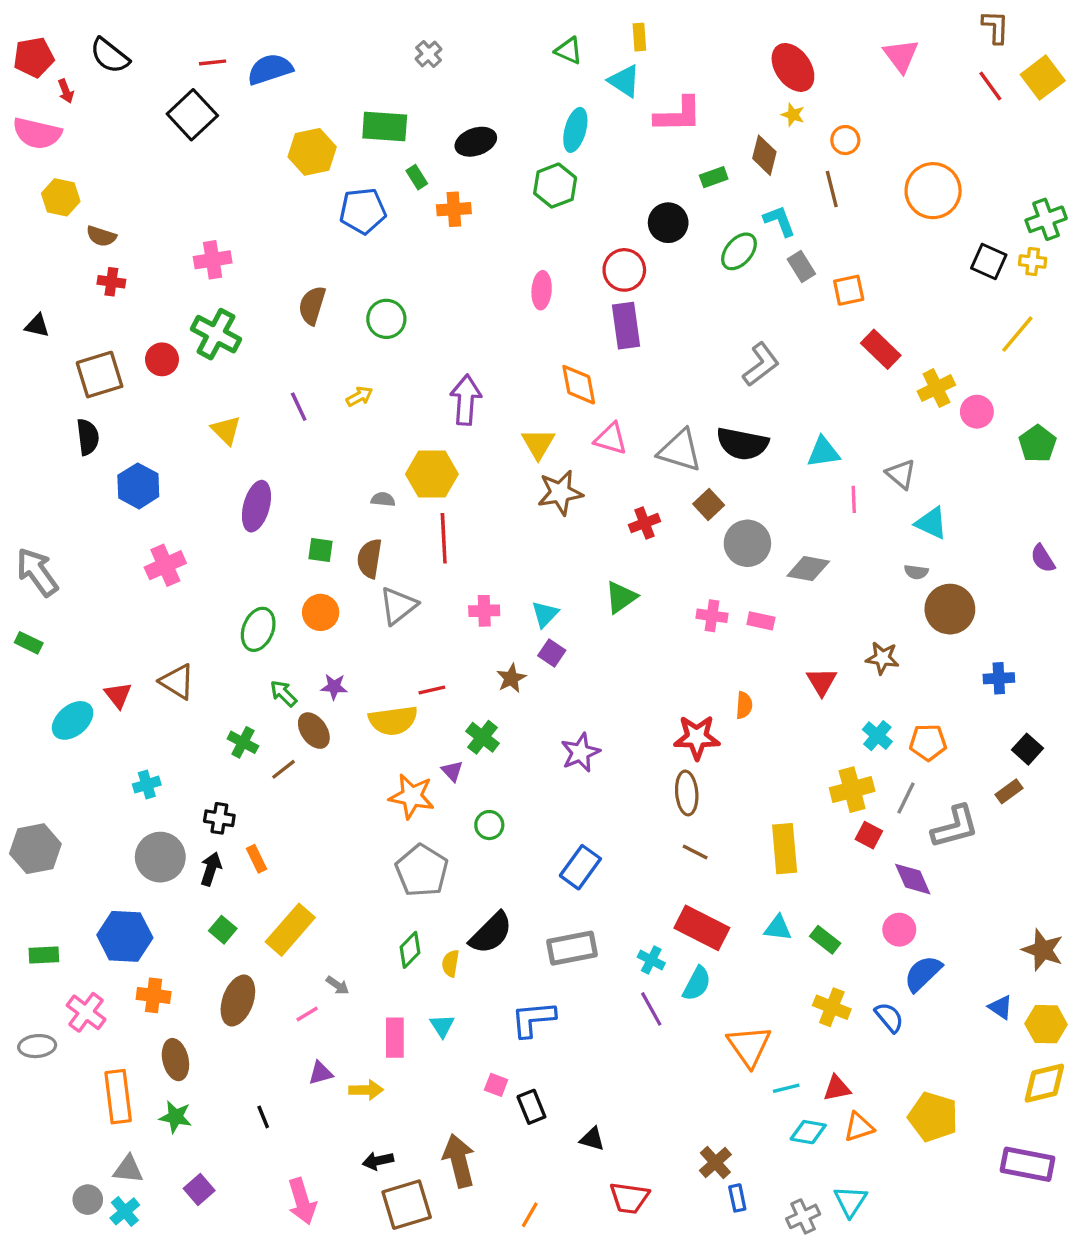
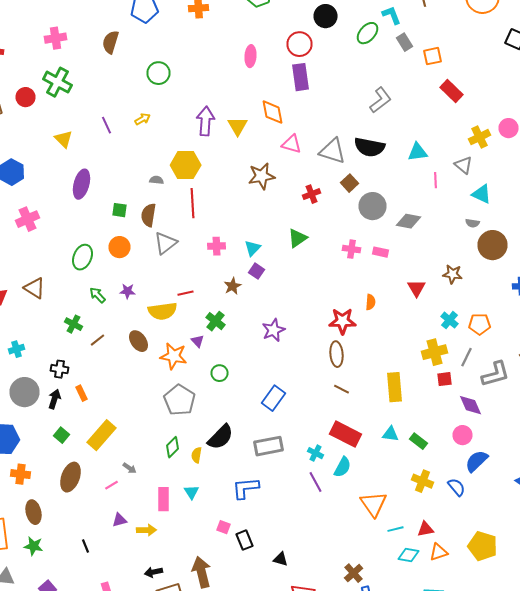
brown semicircle: (312, 305) -> (110, 42), moved
yellow cross: (936, 388) -> (480, 137), moved
yellow triangle: (538, 444) -> (238, 126), moved
brown ellipse: (314, 731) -> (138, 341), moved
red square: (869, 835) -> (444, 379), turned -35

